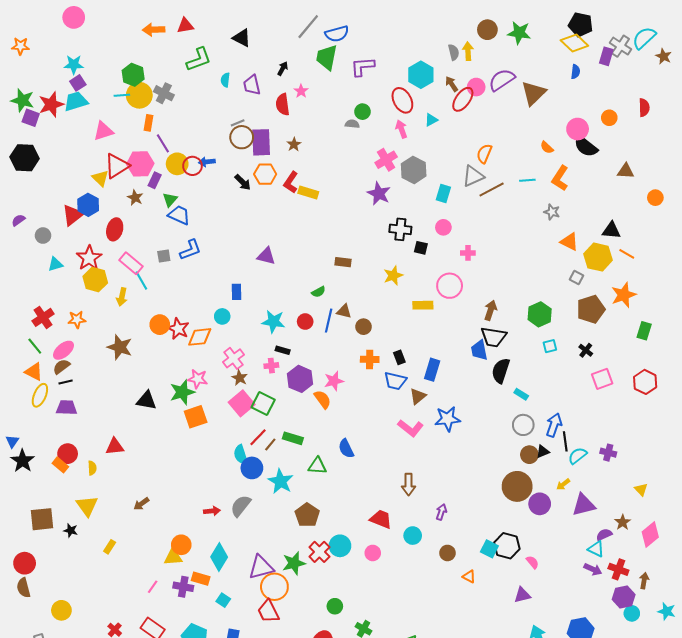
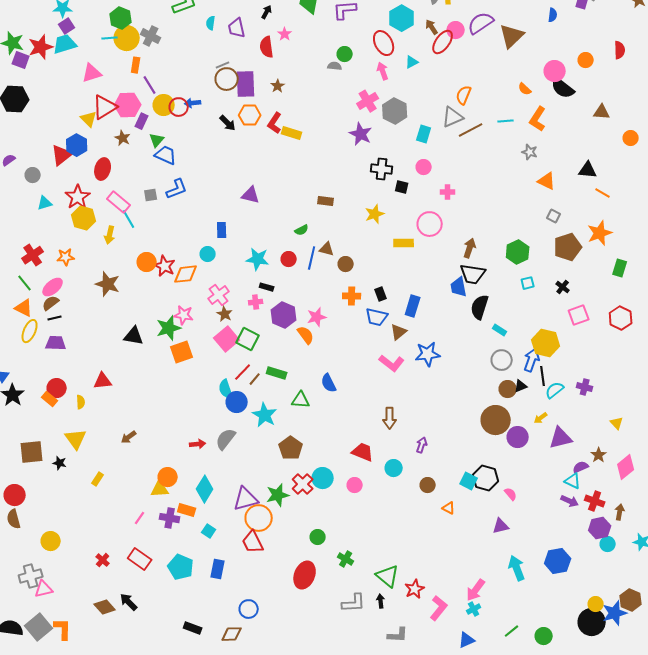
yellow hexagon: (598, 257) -> (546, 343), moved

